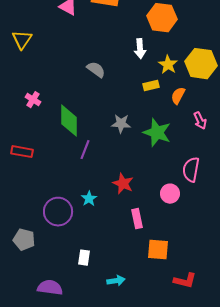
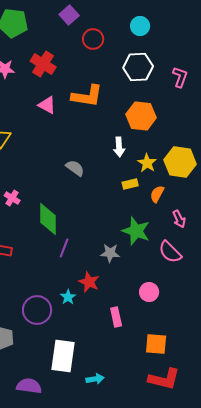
gray star: (121, 124) -> (110, 253), moved
pink semicircle: (191, 170) -> (170, 252), moved, turned -55
red star: (123, 184) -> (89, 282), moved
orange square: (158, 250) -> (156, 344), moved
white rectangle: (84, 258) -> (63, 356), size x2.0
red L-shape: (185, 281) -> (164, 379), size x1.4

